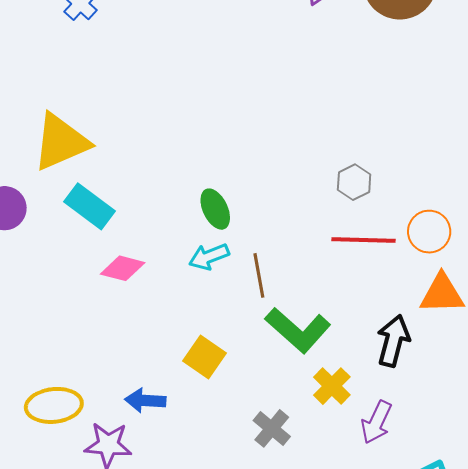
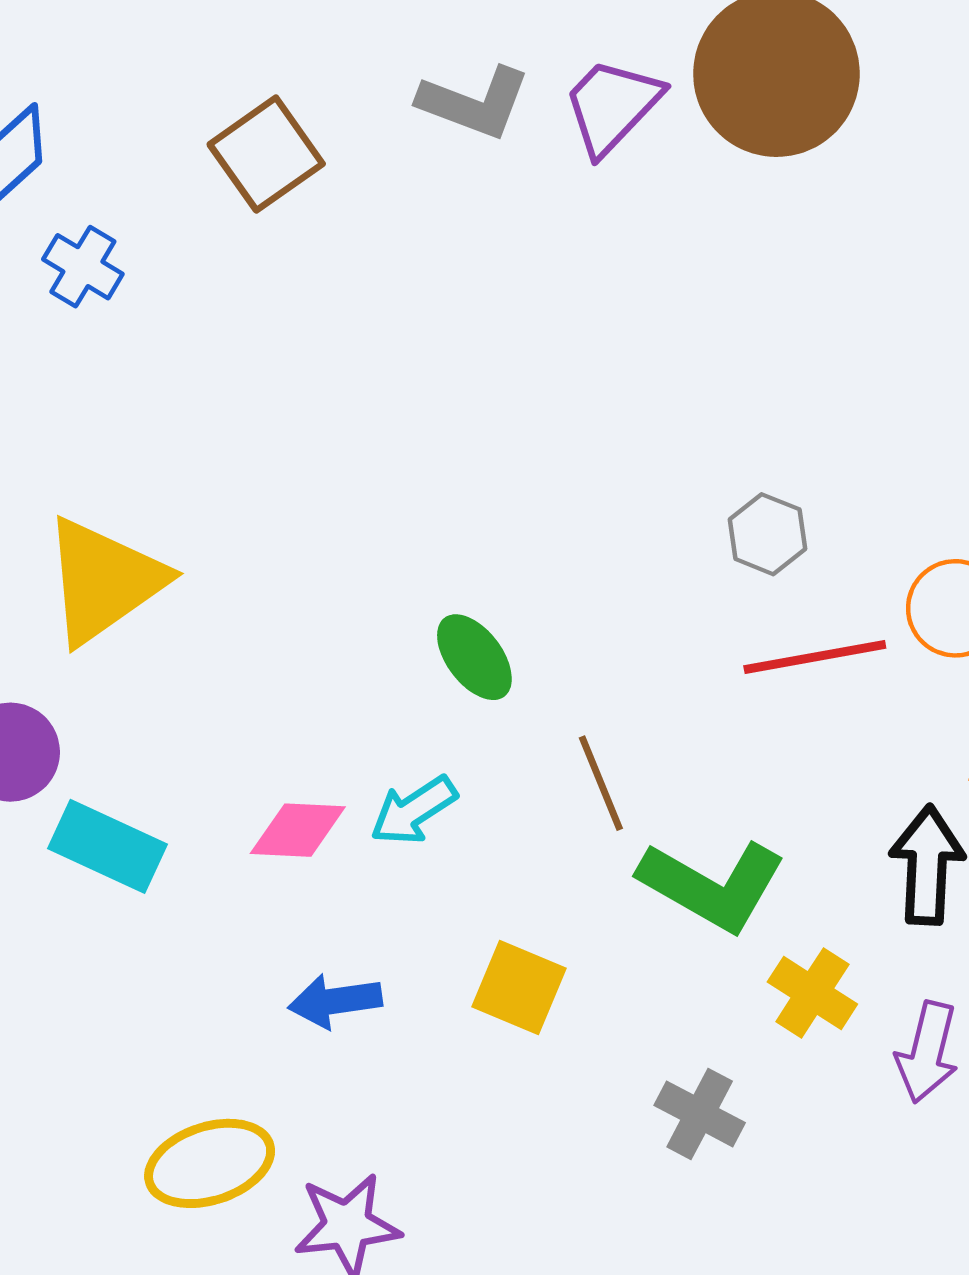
cyan rectangle: (89, 206) -> (107, 846), moved
cyan arrow: (209, 257) -> (414, 810), moved
blue arrow: (145, 400) -> (335, 1001), moved

